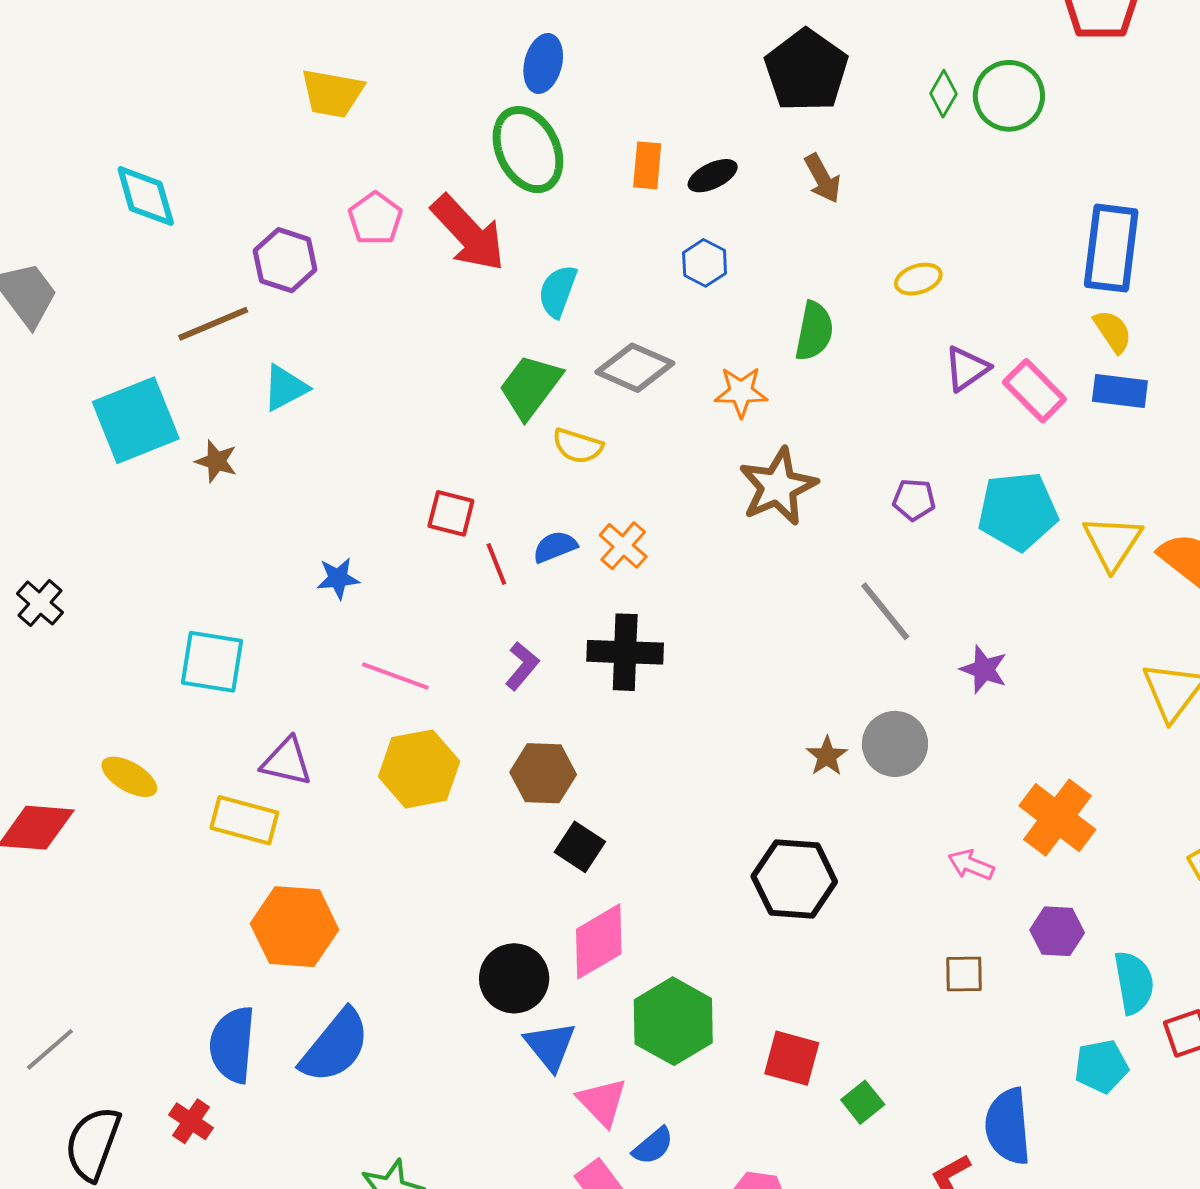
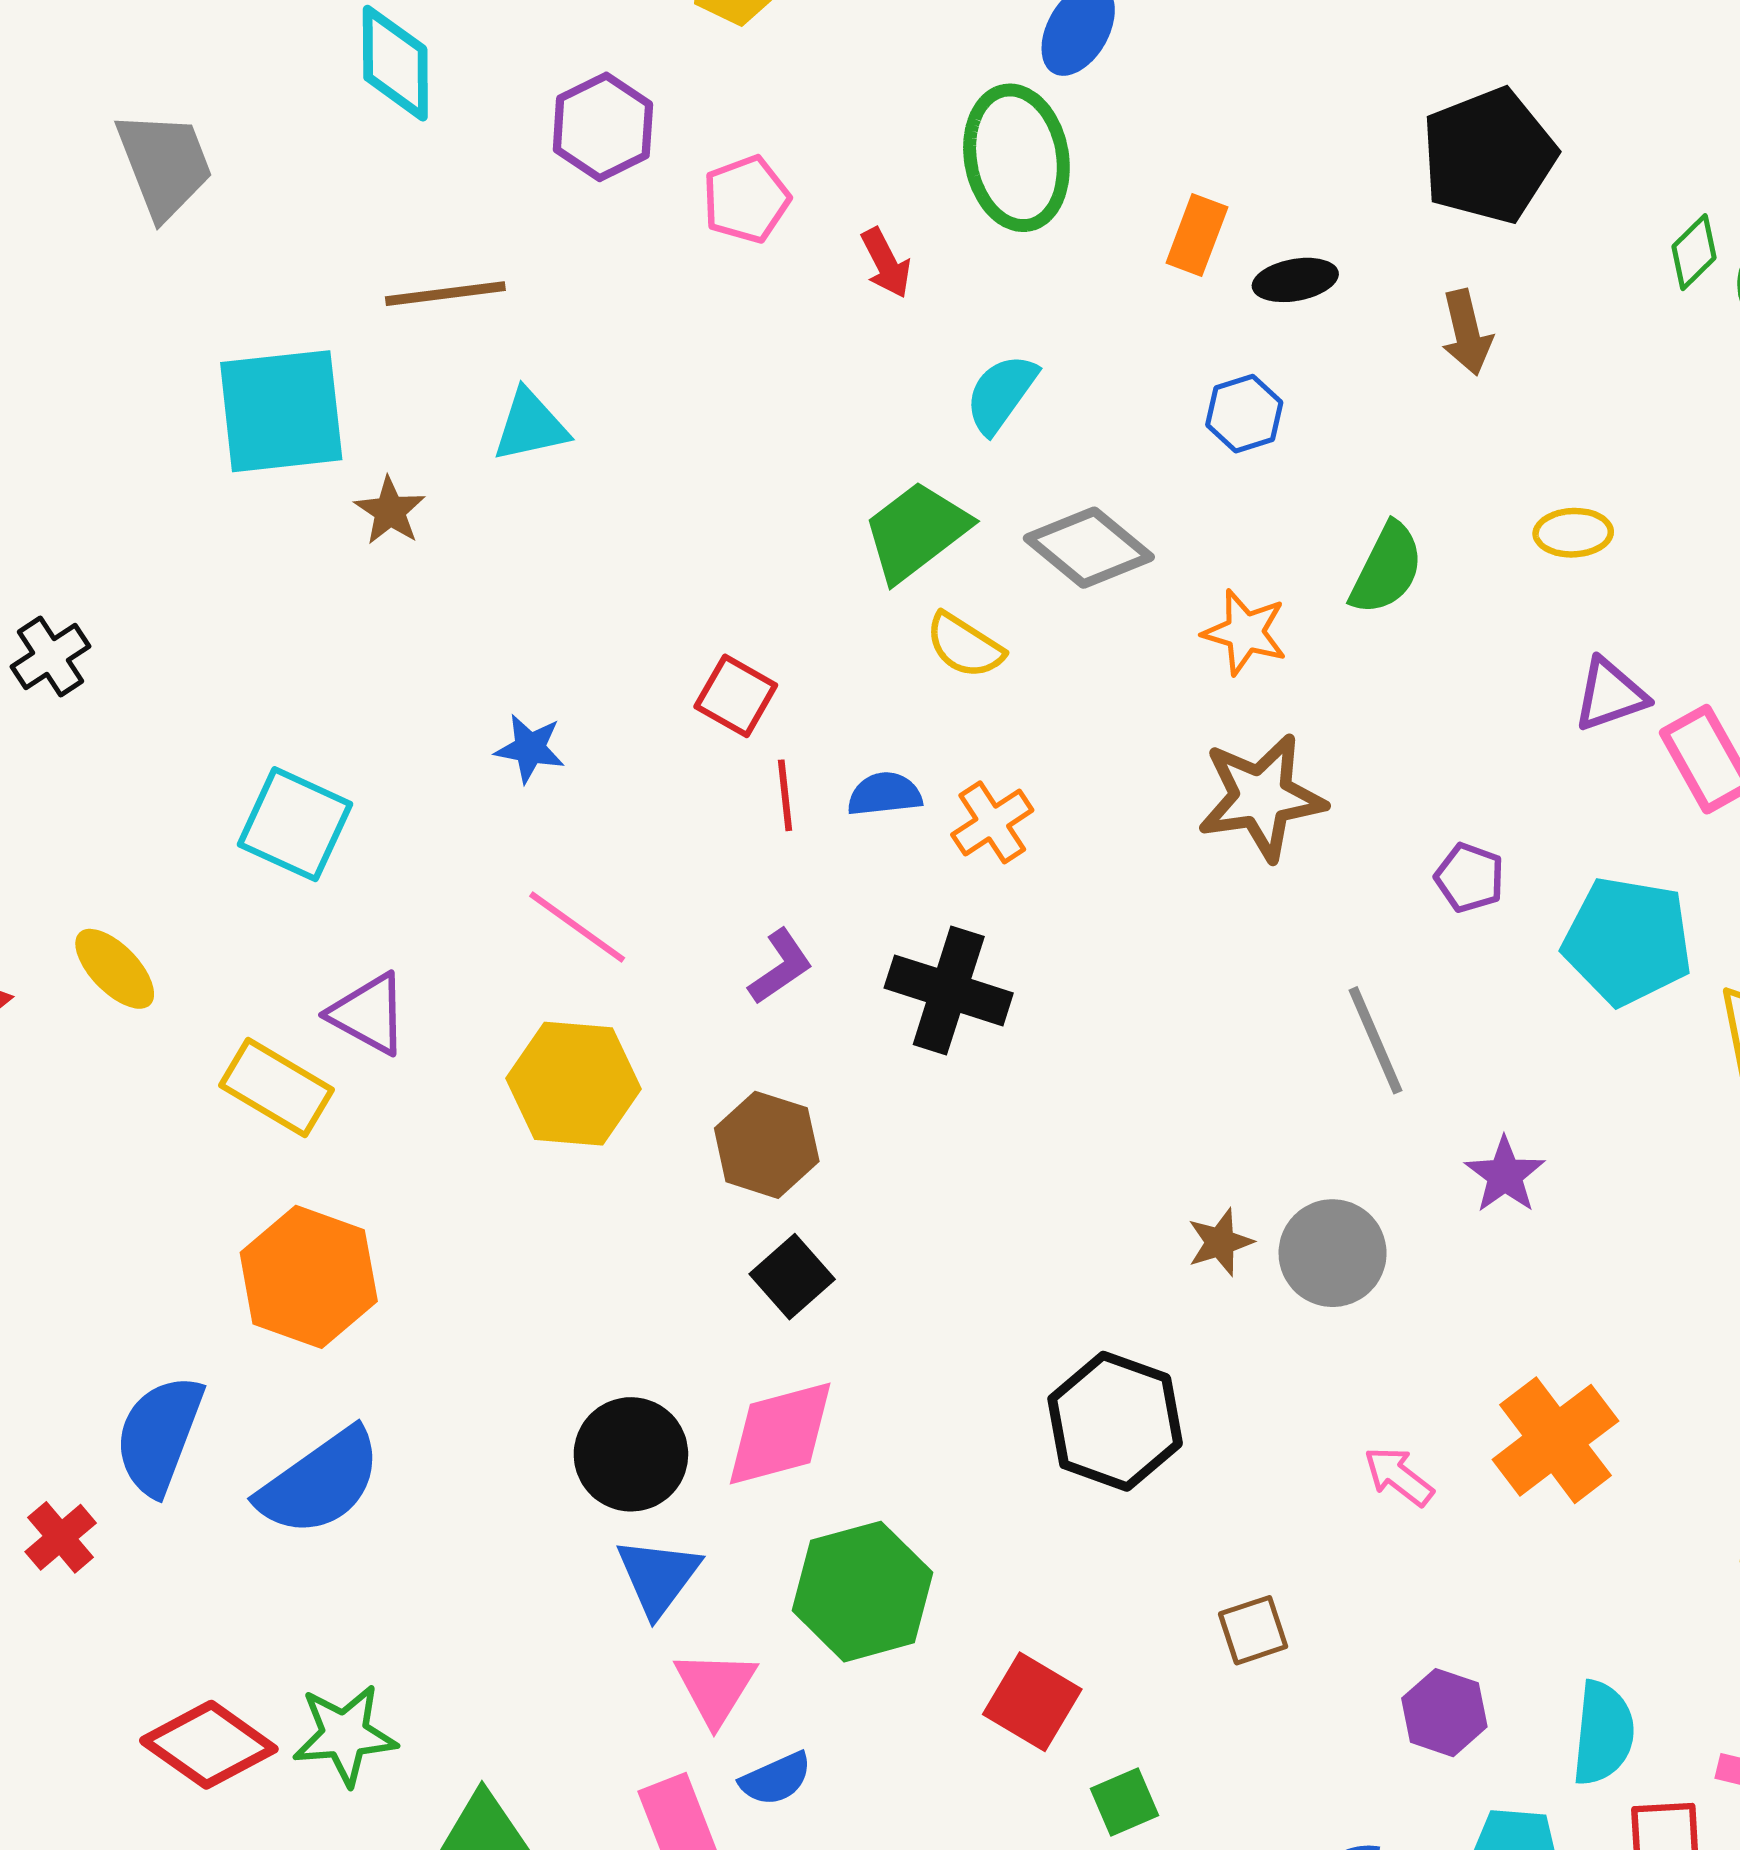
red arrow: (468, 233) -> (886, 263), size x0.5
purple hexagon: (285, 260) -> (603, 127), moved
purple hexagon: (1057, 931) -> (1444, 1713), moved
brown square: (964, 974) -> (1253, 1630), moved, turned -33

